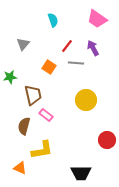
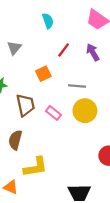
gray line: (76, 63) -> (77, 86), moved
orange square: (49, 67) -> (43, 74), turned 32
pink rectangle: (46, 115) -> (53, 113), moved

